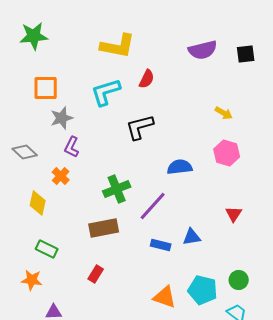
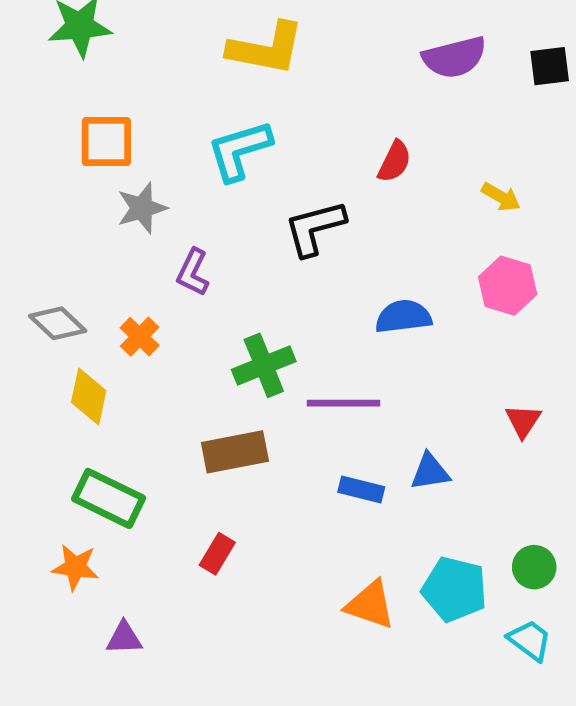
red semicircle: (147, 79) -> (395, 161), moved
purple L-shape: (72, 147) -> (193, 272), moved
gray diamond: (25, 152) -> (58, 323), moved
purple line: (153, 206) -> (344, 403), turned 48
green rectangle: (47, 249) -> (109, 498), size x1.4

